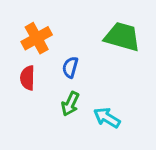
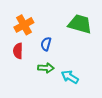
green arrow: (70, 104) -> (46, 68), turned -112

